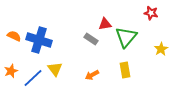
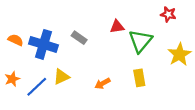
gray rectangle: (91, 39) -> (79, 38), moved
yellow star: (161, 49) -> (179, 54), size x1.5
yellow triangle: (55, 69) -> (61, 77), turned 42

